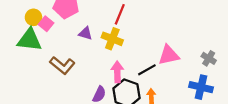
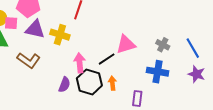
pink square: (46, 24) -> (11, 23), turned -32
purple triangle: (86, 33) -> (35, 29), moved, size x1.5
yellow cross: (112, 39) -> (60, 35), moved

